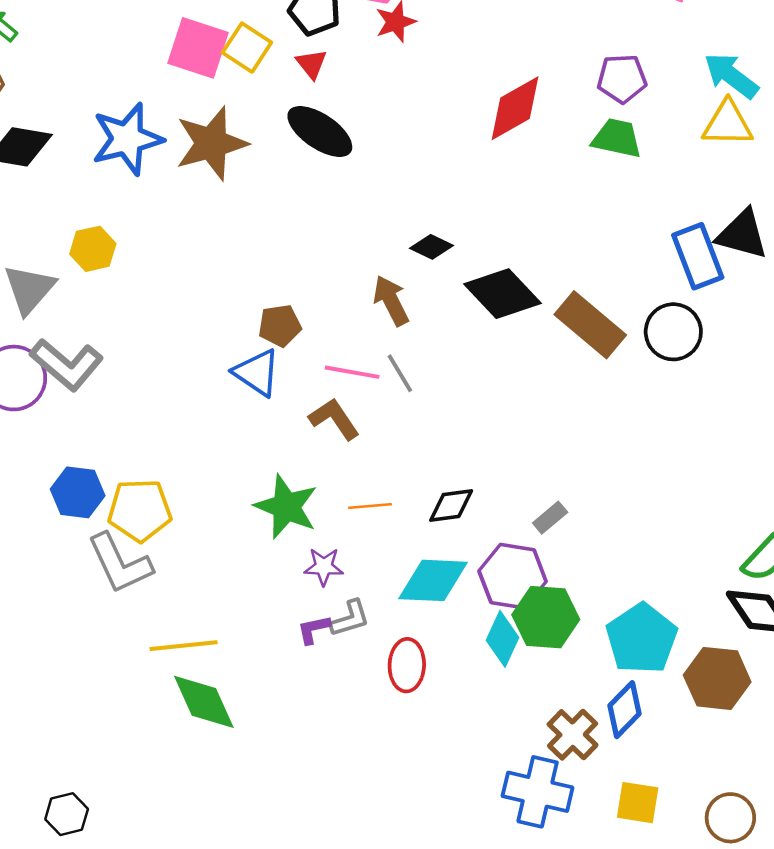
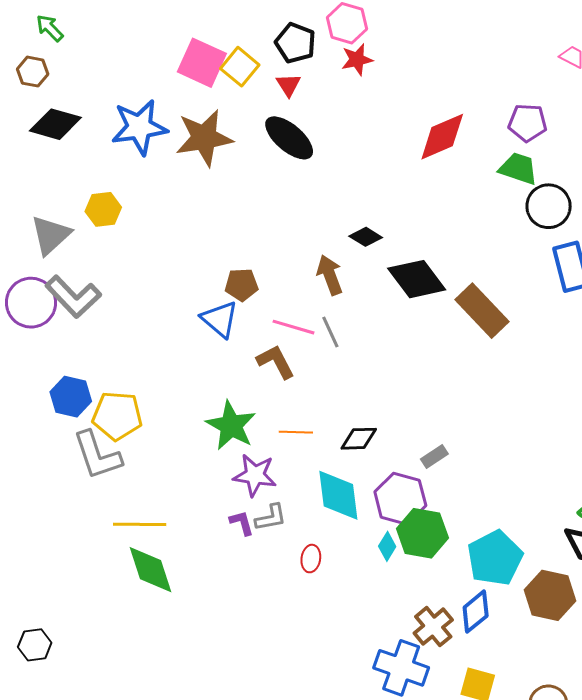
black circle: (673, 332) -> (549, 206), moved
purple star: (324, 567) -> (255, 475), size x1.4
cyan diamond: (433, 580) -> (338, 495), turned 74
purple L-shape: (314, 629) -> (242, 523), turned 80
cyan diamond: (503, 639) -> (387, 546), size x0.7
red ellipse: (407, 665) -> (311, 559), size x0.7

